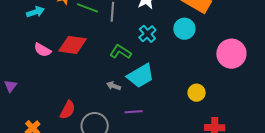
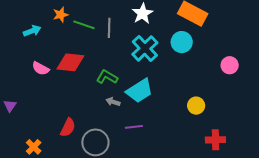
cyan cross: (147, 34) -> (145, 48), size x1.5
green L-shape: (120, 52) -> (107, 77), moved
pink circle: (231, 54) -> (230, 65), size x0.6

